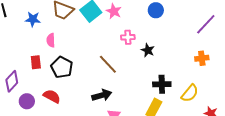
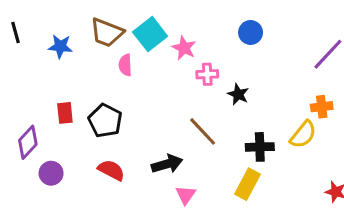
pink star: (114, 11) -> (184, 48), moved
pink semicircle: (51, 40) -> (125, 65), moved
brown line: (108, 64) -> (203, 131), moved
yellow semicircle: (190, 93) -> (303, 135), moved
red semicircle: (52, 96) -> (111, 170), moved

